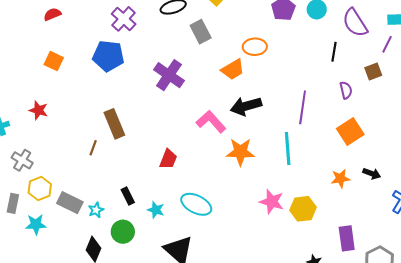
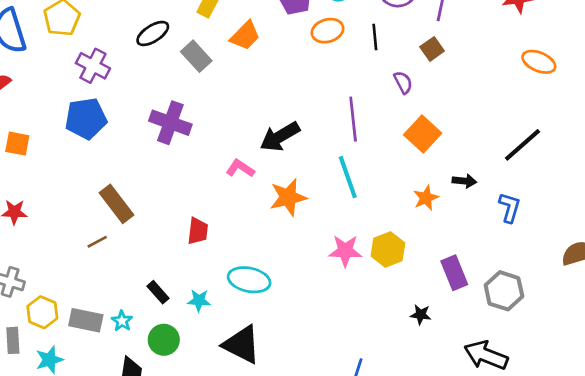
orange ellipse: (255, 47) -> (328, 31), moved
orange trapezoid: (233, 69) -> (245, 36), moved
pink L-shape: (211, 122) -> (240, 168), size x0.7
brown line: (93, 148) -> (97, 242), turned 56

